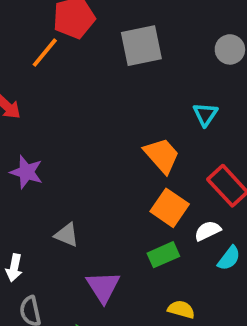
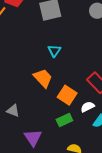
cyan triangle: (205, 114) -> (54, 51), moved
orange trapezoid: (162, 155) -> (43, 78), moved

